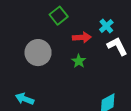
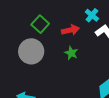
green square: (59, 16) -> (40, 24), moved

